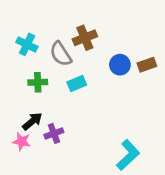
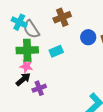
gray semicircle: (61, 54) -> (31, 29), moved
green cross: (38, 82) -> (27, 50), size x1.5
pink star: (22, 141) -> (26, 66), moved

